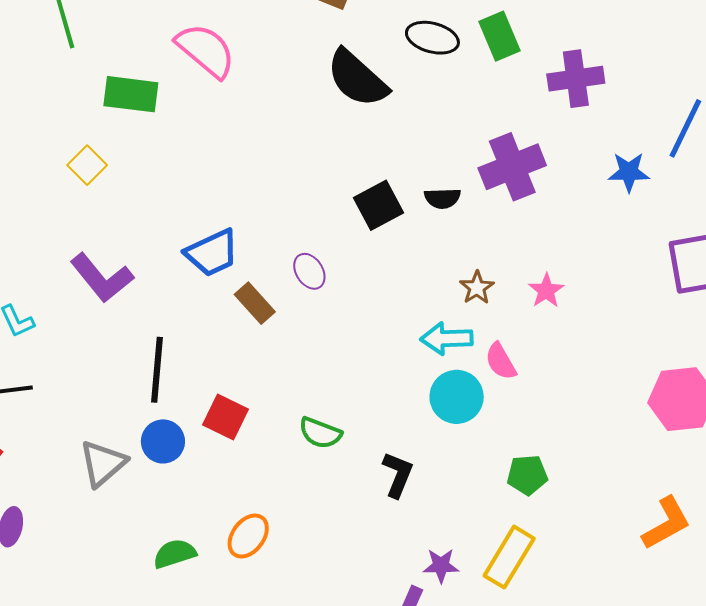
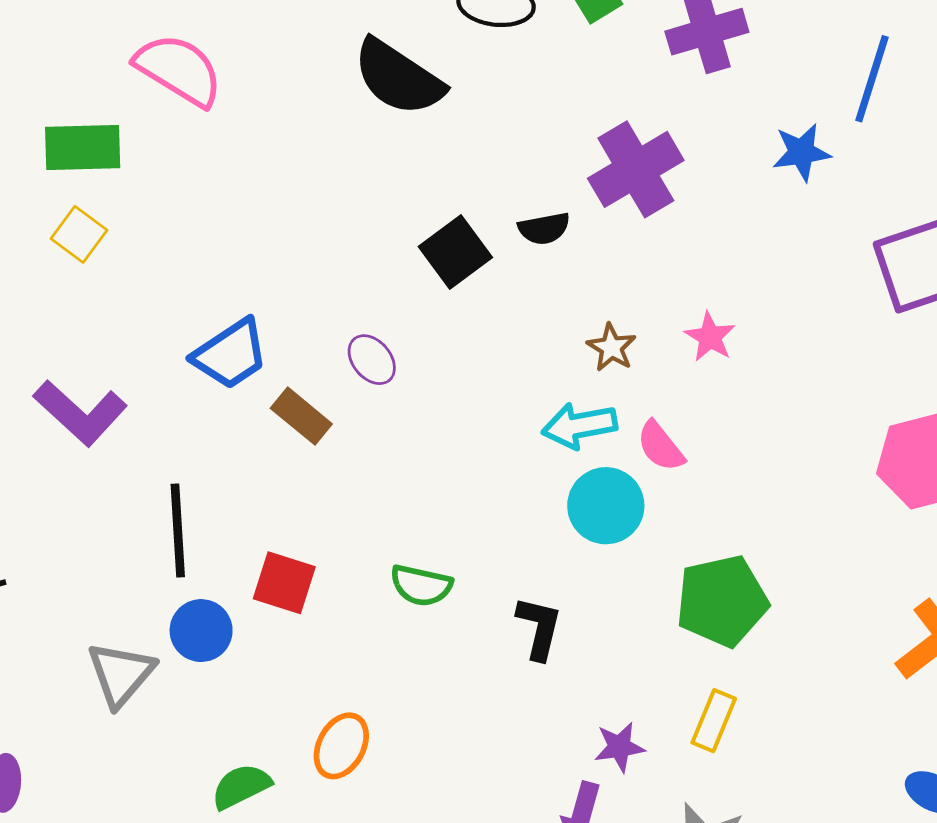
yellow square: (87, 165) -> (79, 234), moved
green pentagon: (527, 475) -> (722, 601), size x1.6
yellow rectangle: (509, 557) -> (714, 721), size x0.7

